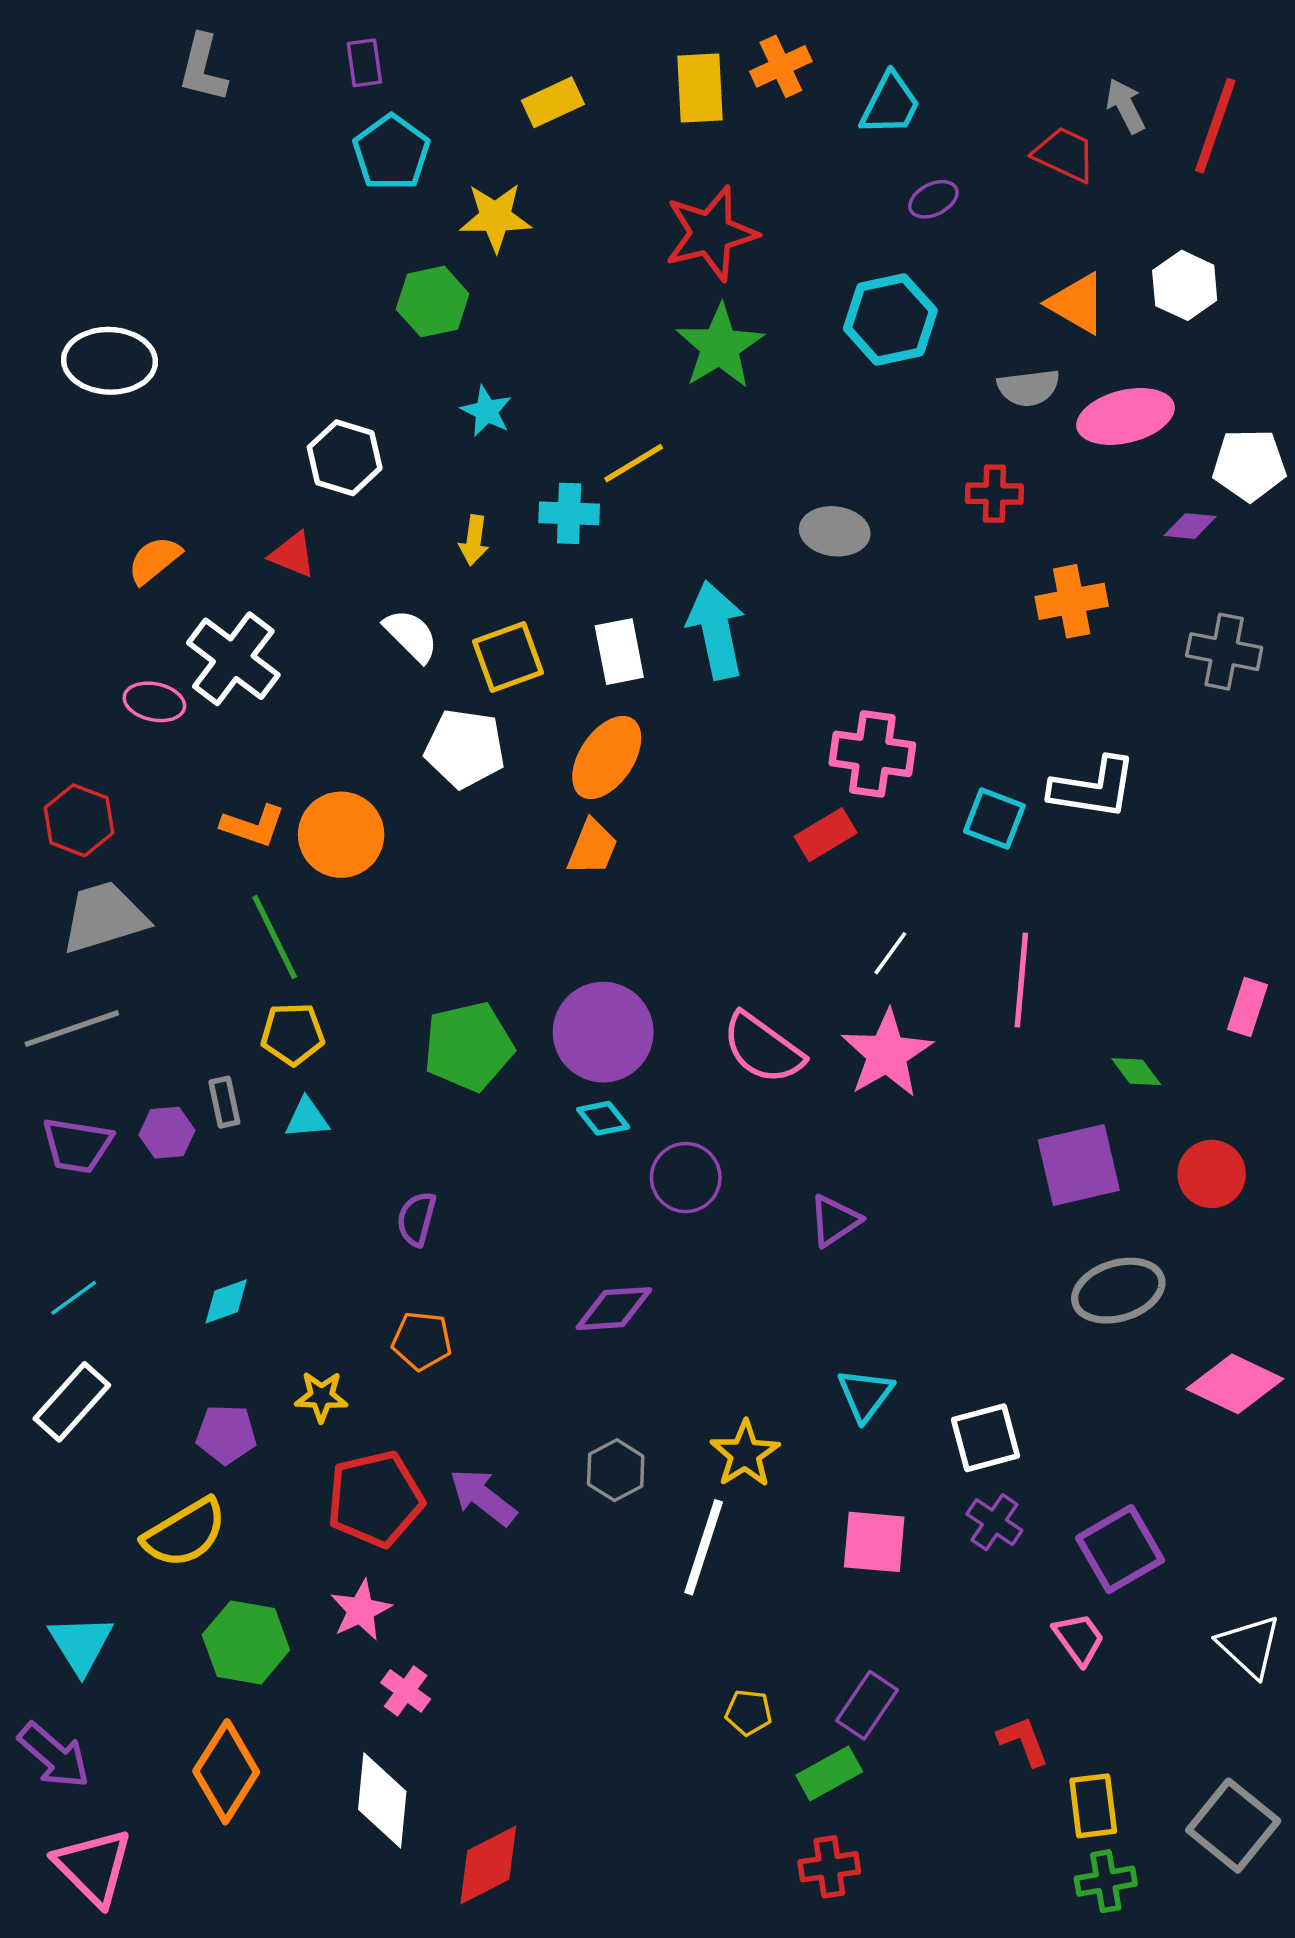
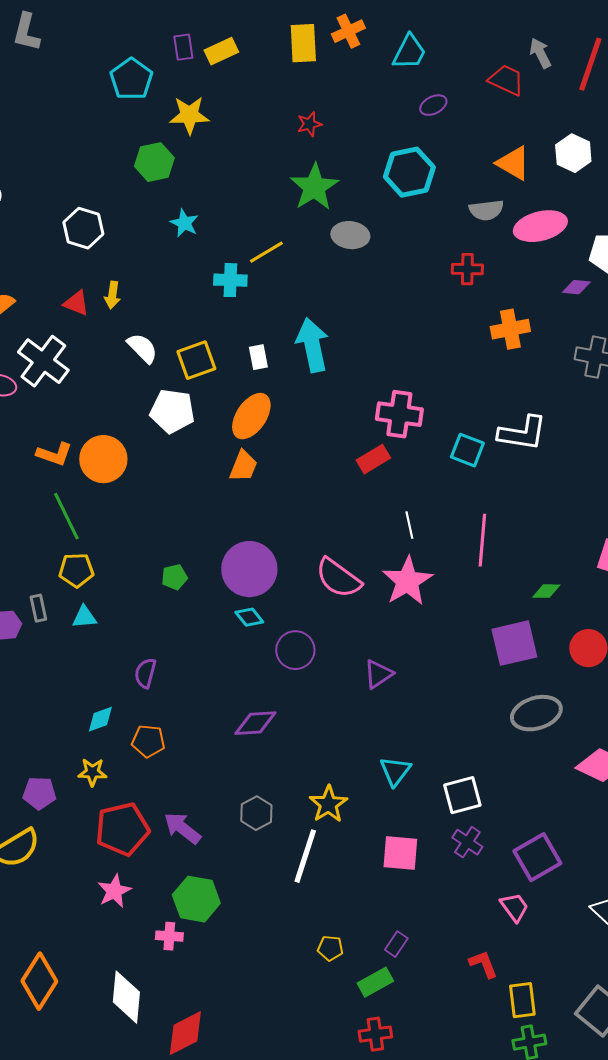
purple rectangle: (364, 63) -> (183, 47), moved
red star: (711, 233) -> (309, 124), size x0.5
white hexagon: (345, 458) -> (83, 228), moved
gray ellipse: (835, 531) -> (350, 235), moved
yellow arrow: (474, 540) -> (112, 295), moved
white rectangle: (619, 652) -> (258, 357), size x0.7
white line: (890, 953) -> (409, 525), turned -48
green pentagon: (469, 1046) -> (174, 577), size x0.5
green diamond: (1136, 1072) -> (546, 591), turned -52
cyan diamond: (226, 1301) -> (100, 719), moved
green hexagon: (246, 1642) -> (196, 899), moved
pink cross: (406, 1691) -> (169, 936), moved, turned -32
purple rectangle: (867, 1705) -> (396, 944), size x0.7

